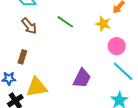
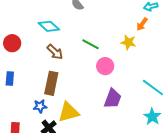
pink circle: (117, 46) -> (105, 66), moved
brown rectangle: (22, 57) -> (51, 83), size x1.6

